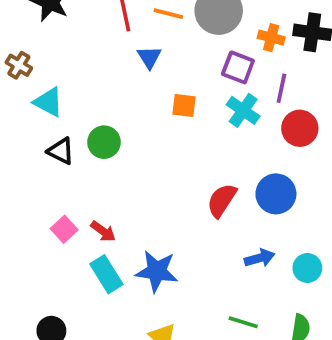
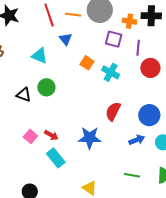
cyan triangle: (49, 102) -> (39, 56), moved
orange square: (184, 105) -> (87, 63), turned 32
cyan cross: (243, 110) -> (111, 72), moved
blue circle: (276, 194) -> (149, 115), moved
blue star: (157, 271) -> (90, 138), moved

